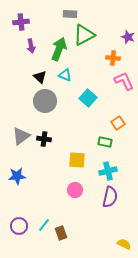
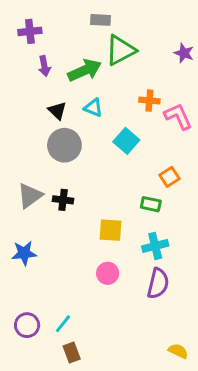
green arrow: (59, 49) -> (85, 70), turned 45
orange cross: (113, 58) -> (149, 101), moved
brown rectangle: (61, 233) -> (72, 352), moved

